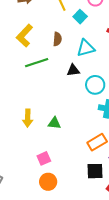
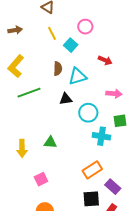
brown semicircle: (57, 39) -> (58, 69), moved
green triangle: (54, 123) -> (50, 142), moved
pink square: (44, 158) -> (41, 179), moved

